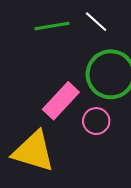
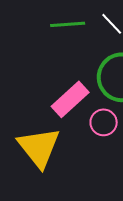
yellow triangle: (34, 151) -> (39, 147), turned 30

